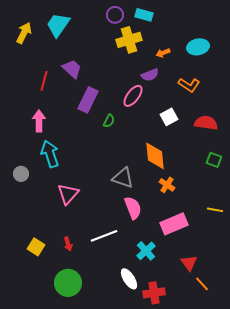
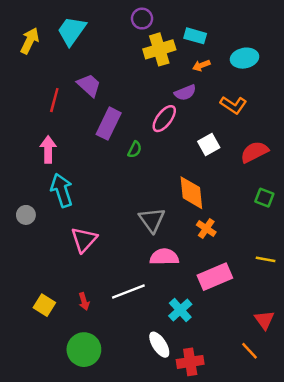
cyan rectangle: (144, 15) -> (195, 36), moved
red semicircle: (206, 123) -> (254, 152), turned -35
gray triangle: (123, 178) -> (152, 220), turned 35
pink semicircle: (133, 208) -> (164, 257), turned -70
red triangle: (189, 263) -> (264, 320), moved

